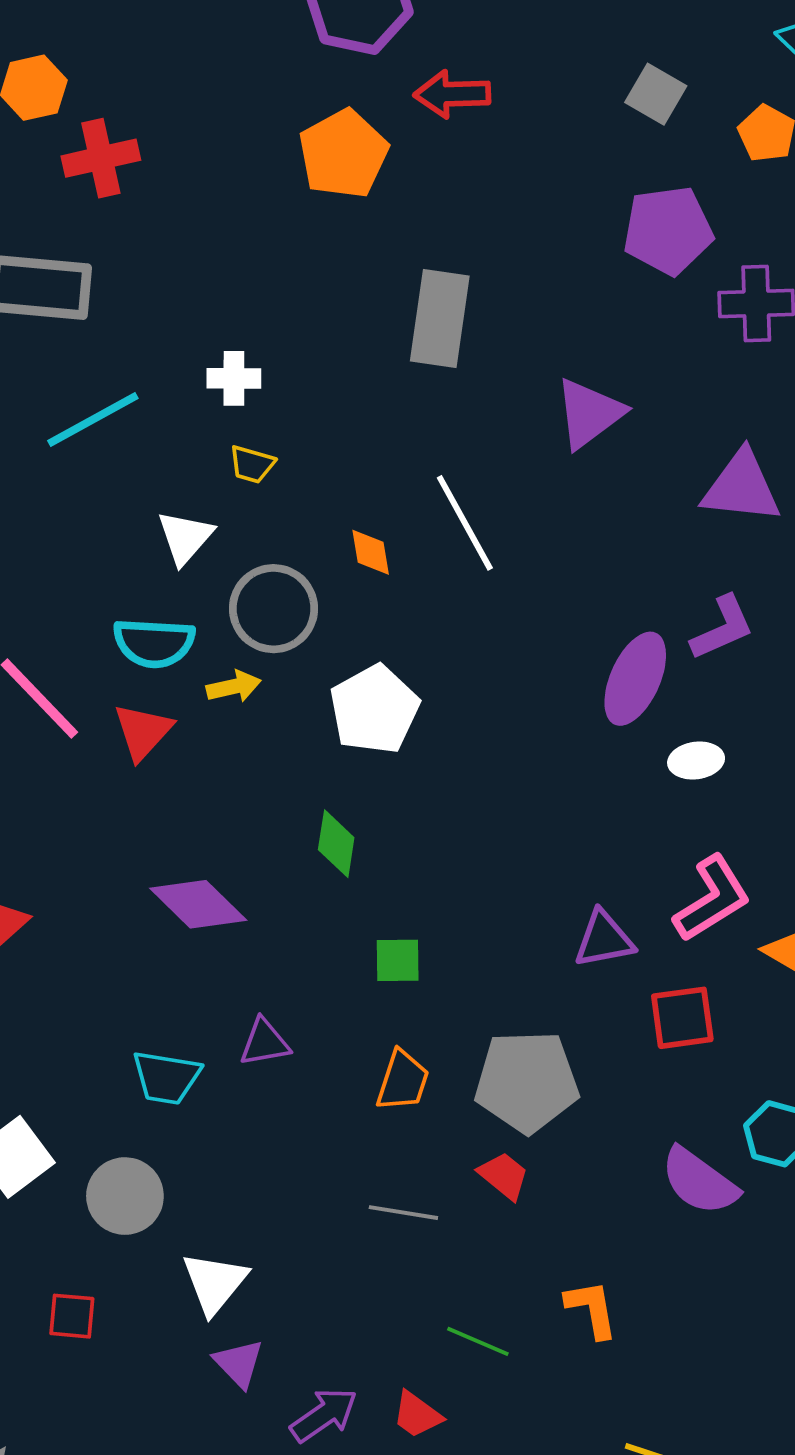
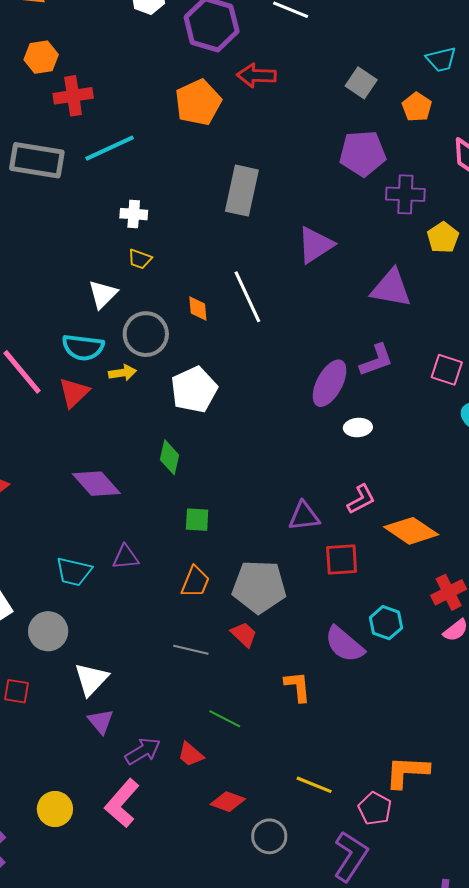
cyan line: (93, 419) -> (110, 148), moved
pink L-shape: (712, 899) -> (361, 499), size x0.7
orange L-shape: (592, 1309) -> (298, 687), moved

